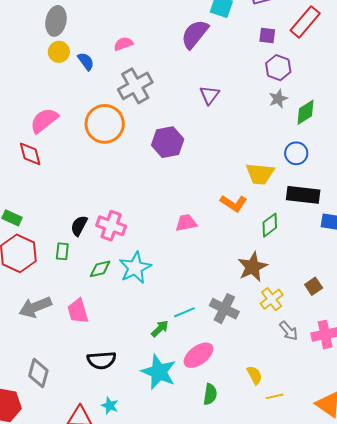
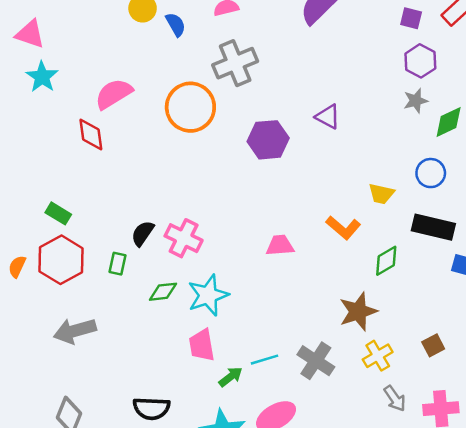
purple triangle: (209, 95) -> (328, 117), moved, turned -45
yellow trapezoid: (260, 174) -> (381, 194), size x0.7
pink trapezoid: (78, 311) -> (202, 345), moved

